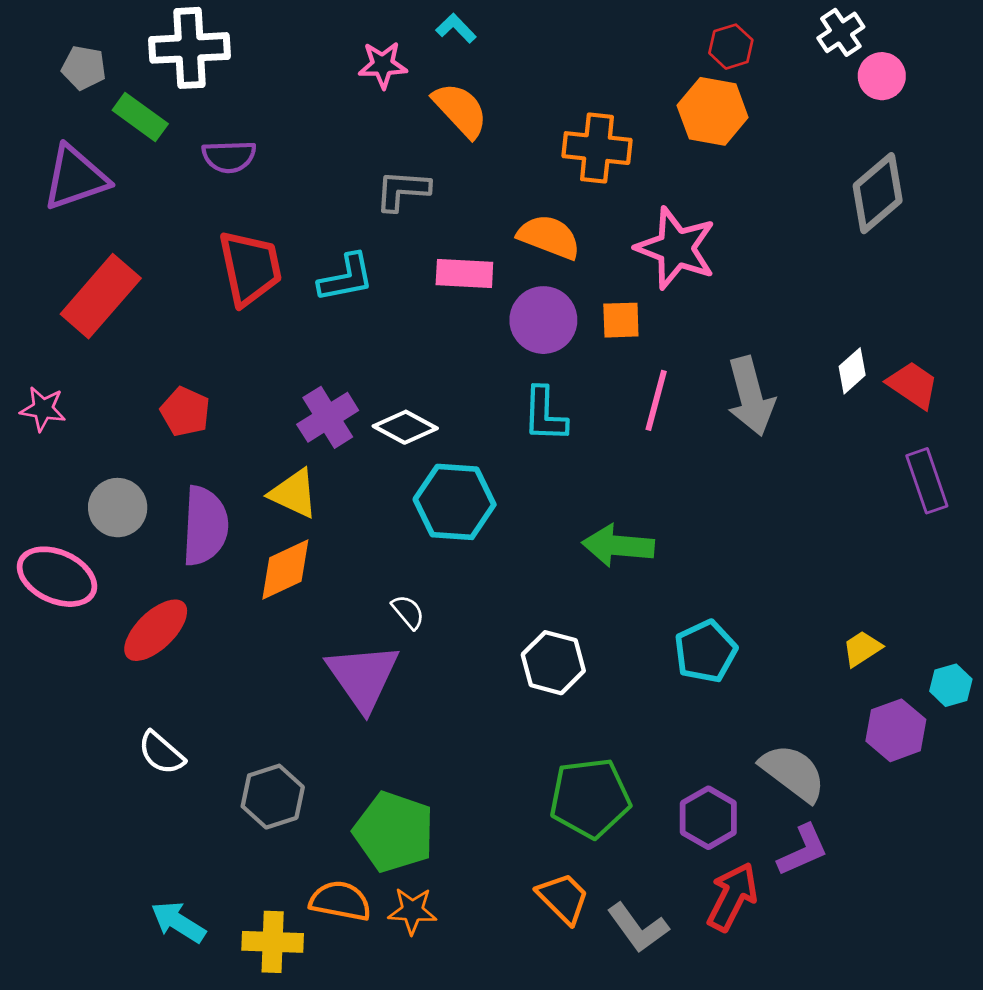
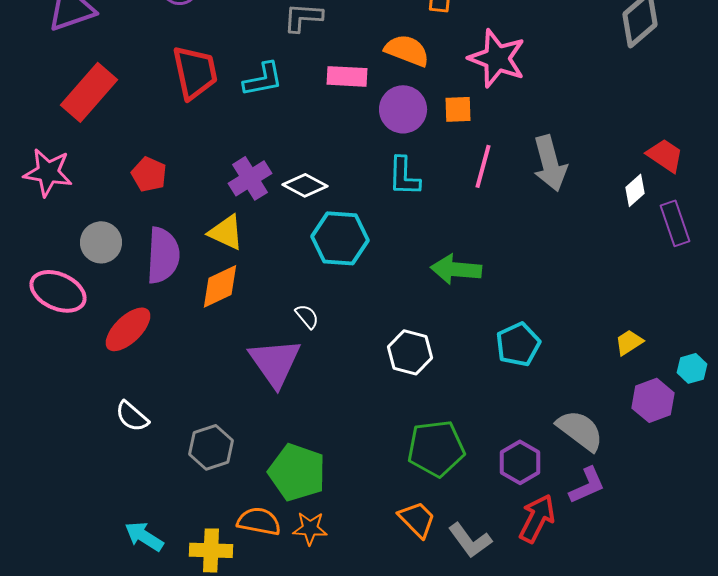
white diamond: (852, 371) -> (635, 190), moved
pink star: (43, 409) -> (48, 172), size x1.5

